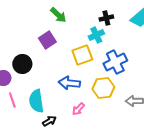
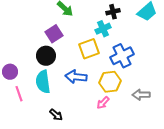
black circle: (22, 64) -> (46, 56), moved
cyan semicircle: (36, 101) -> (43, 82), moved
pink arrow: (78, 109) -> (103, 103), moved
black arrow: (49, 121) -> (56, 115), turned 72

